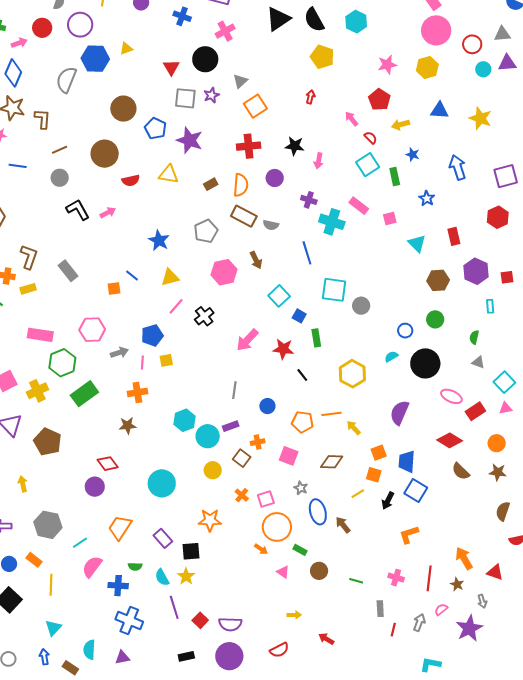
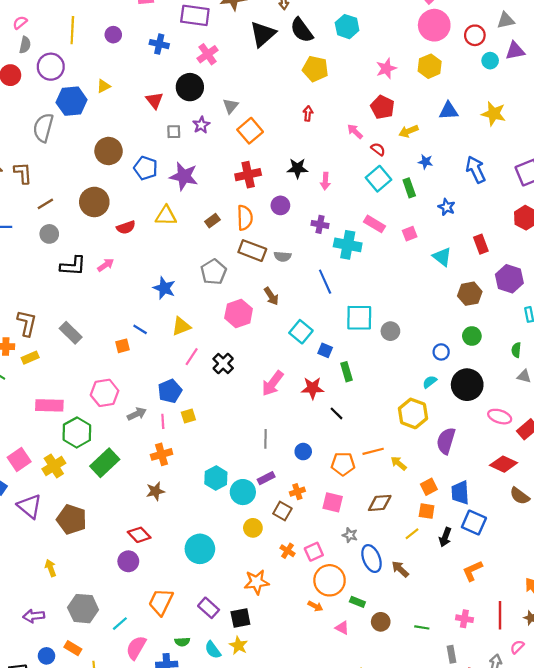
gray square: (185, 98) -> (174, 132), size x0.6
black L-shape: (78, 210) -> (73, 266), turned 130
yellow hexagon: (352, 374) -> (413, 413), moved

